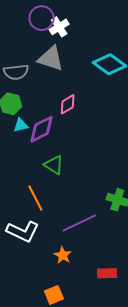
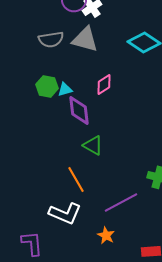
gray semicircle: (16, 72) -> (51, 39), moved
cyan triangle: (21, 125) -> (65, 89), moved
purple diamond: (41, 129) -> (79, 110), turned -68

